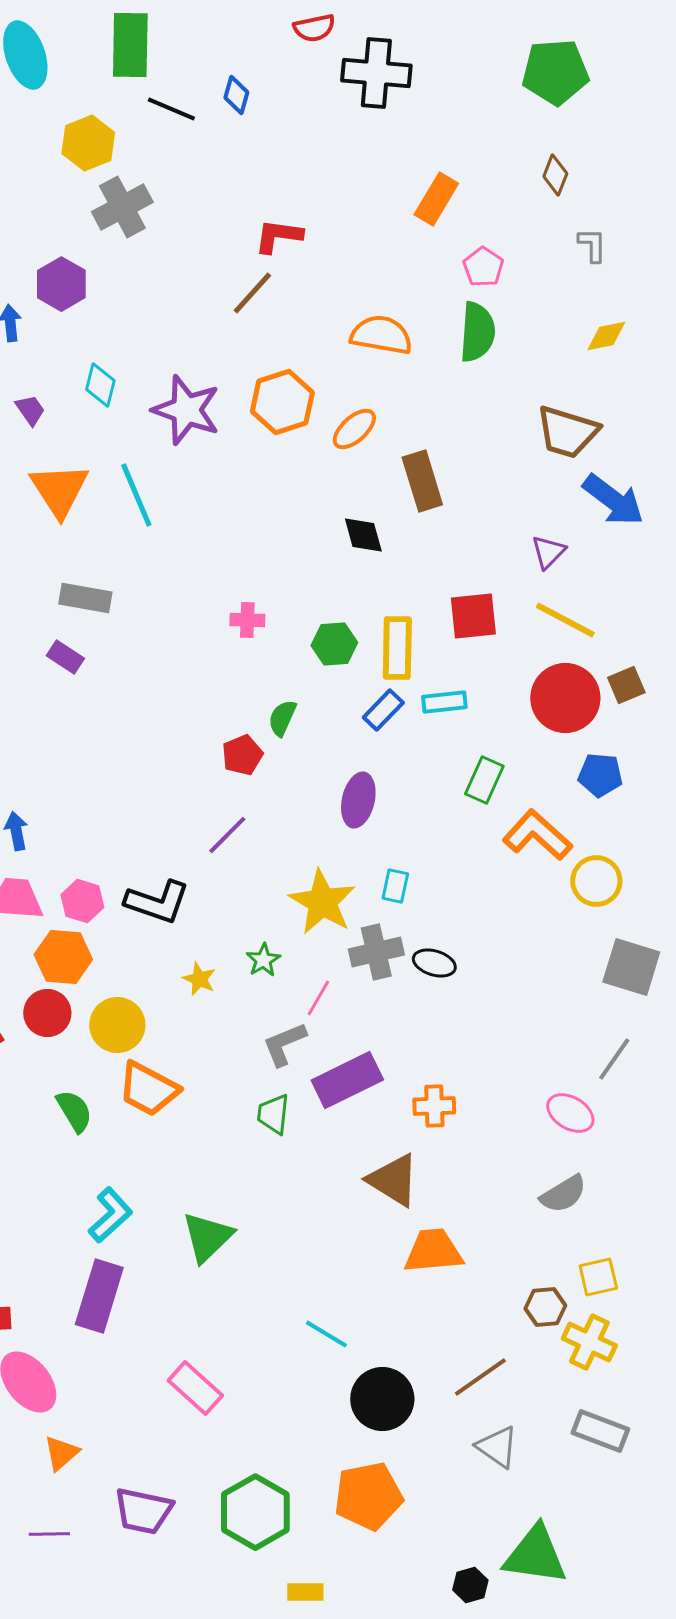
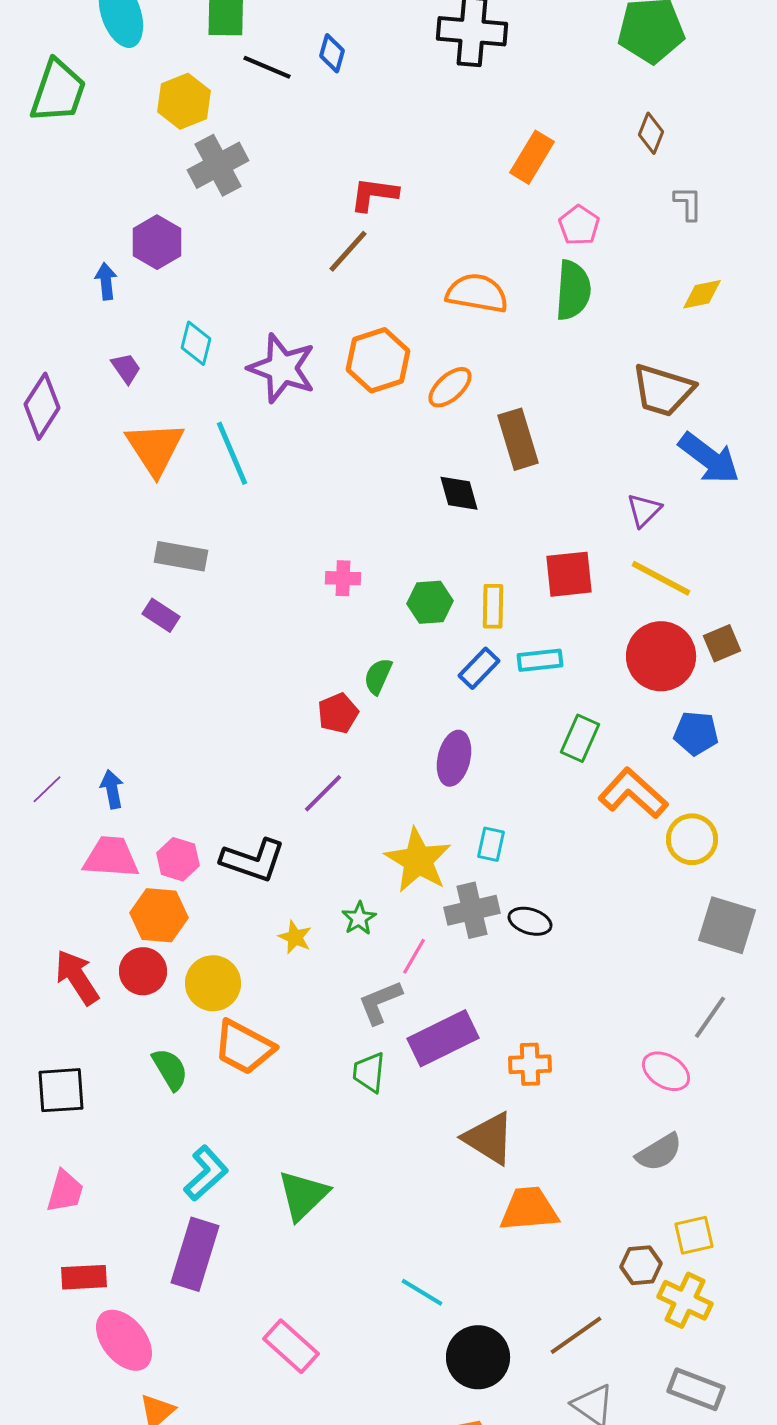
yellow rectangle: (397, 648) -> (493, 606), size x0.7

